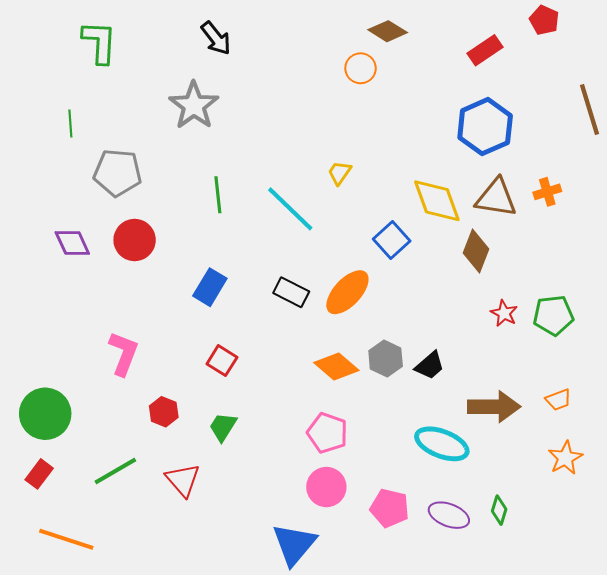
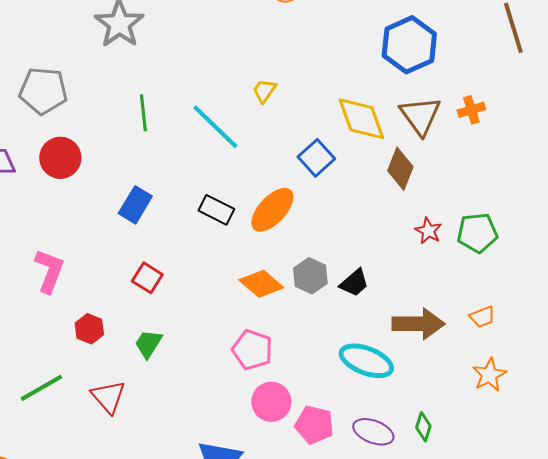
brown triangle: (496, 198) -> (420, 116), turned 45
pink circle: (326, 487) -> (271, 402), moved

